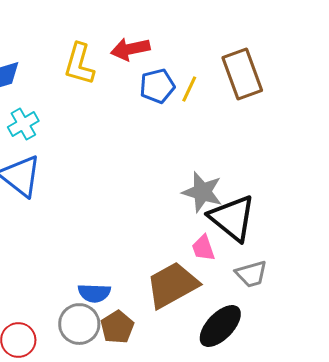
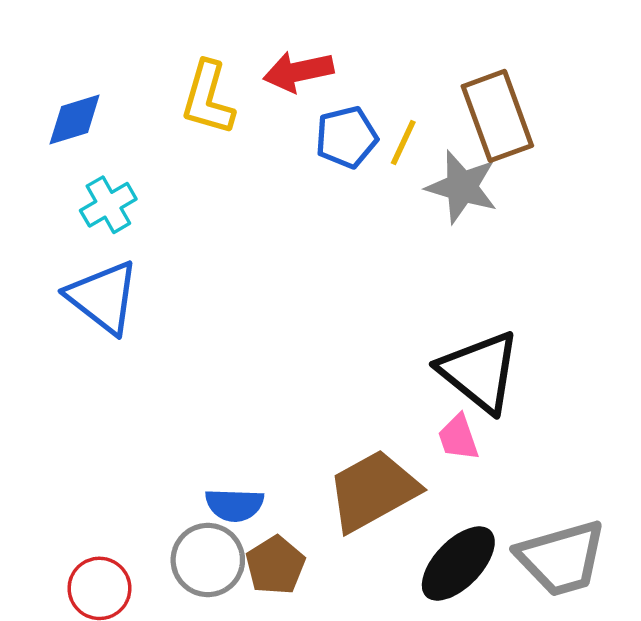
gray star: (202, 192) -> (462, 187), moved
pink trapezoid: (203, 248) -> (458, 437), moved
gray trapezoid: (251, 274) -> (561, 558), moved, size x1.6

